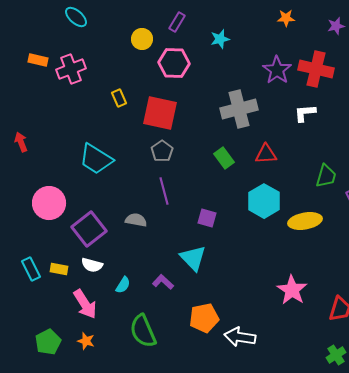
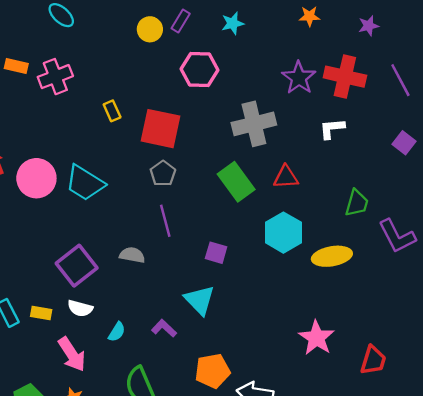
yellow circle: (142, 39) -> (150, 29), moved
cyan star: (220, 39) -> (233, 23), moved
pink hexagon: (174, 63) -> (200, 69), moved
green rectangle: (224, 158) -> (236, 182), size x1.5
pink circle: (49, 203) -> (36, 178), moved

